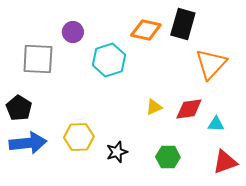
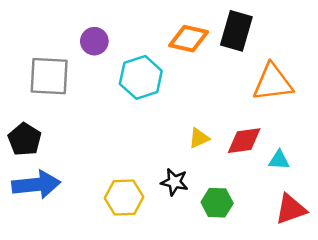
orange triangle: (211, 64) -> (273, 83), turned 40
yellow hexagon: (79, 137) -> (124, 198), moved
black star: (117, 152) -> (174, 182), moved, turned 30

